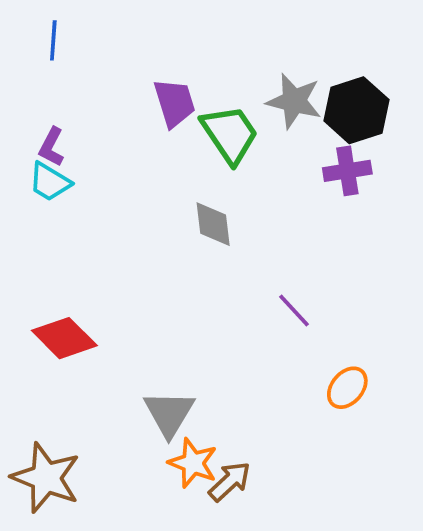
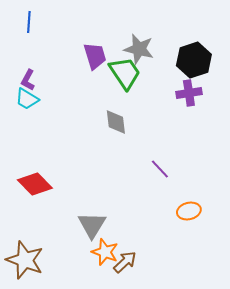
gray star: (294, 101) -> (139, 49), moved
orange ellipse: (347, 388) -> (189, 211), turned 35

